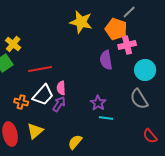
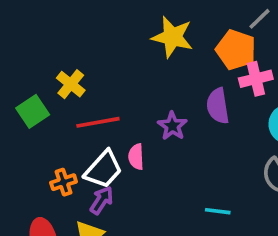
yellow cross: (13, 44) -> (71, 84), moved
orange cross: (21, 102) -> (64, 182), turned -32
purple star: (98, 103) -> (172, 126), moved
purple arrow: (59, 104) -> (102, 200), moved

